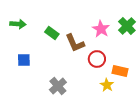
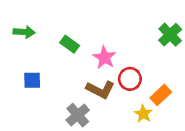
pink star: (101, 29) -> (104, 57), moved
brown L-shape: (75, 43) -> (100, 90), moved, turned -40
orange rectangle: (120, 71) -> (161, 95), turned -56

